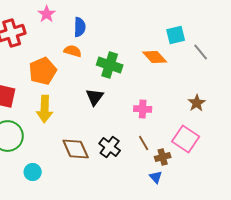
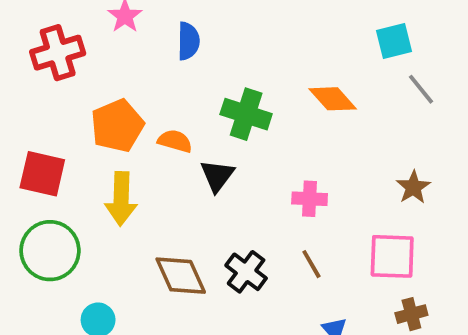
cyan square: (176, 35) -> (394, 41), moved
orange semicircle: (73, 51) -> (175, 141), moved
pink square: (186, 139) -> (392, 256), turned -32
brown cross: (163, 157) -> (411, 314), moved

